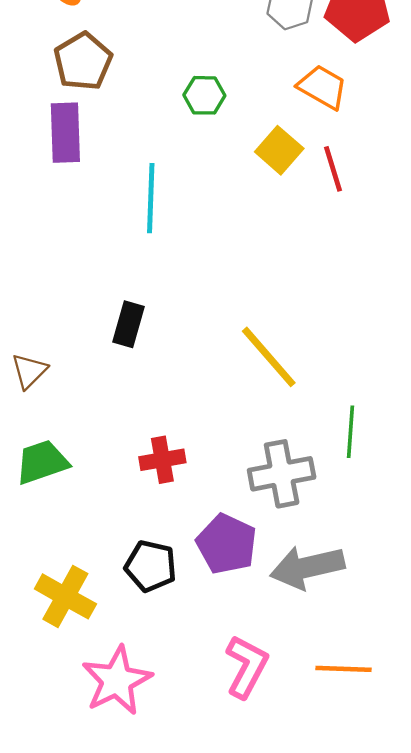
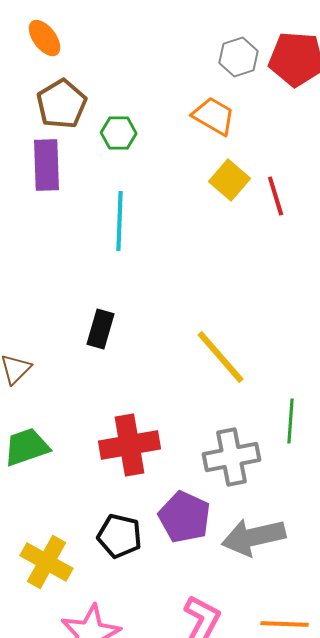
orange trapezoid: (322, 87) -> (214, 116), moved
green hexagon: (204, 95) -> (119, 133), moved
red cross: (162, 460) -> (130, 445), size x1.5

